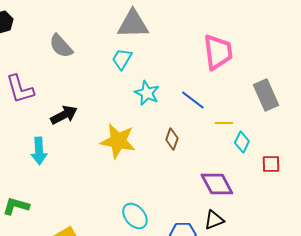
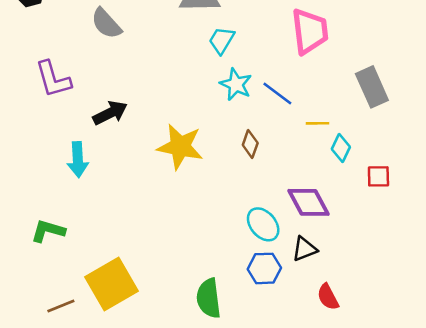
cyan trapezoid: (122, 59) -> (222, 40), moved
cyan star: (147, 93) -> (236, 84), moved
cyan ellipse: (135, 216) -> (263, 224), moved

